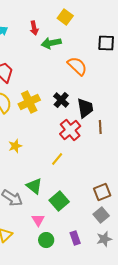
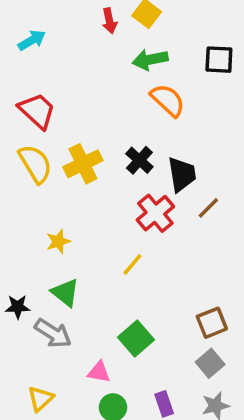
red arrow: (34, 28) -> (109, 21), moved
green arrow: (51, 43) -> (150, 60), moved
brown line: (100, 127) -> (208, 208), turned 48
green triangle: (34, 186) -> (65, 293), moved
pink triangle: (38, 220) -> (99, 372), turned -48

